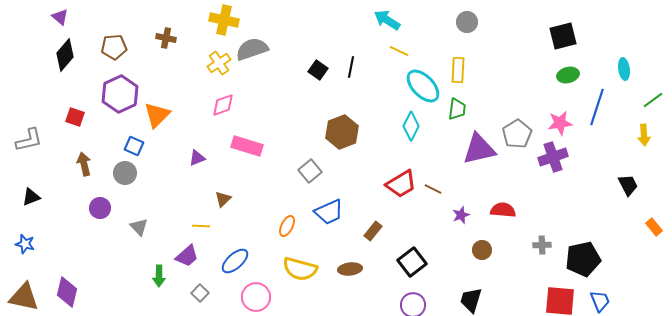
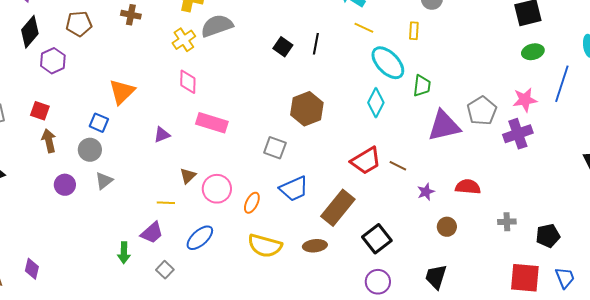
yellow rectangle: (458, 70) -> (414, 31), moved, size x0.7
purple hexagon: (120, 94) -> (53, 61), moved, size x0.7
pink diamond: (223, 105) -> (188, 82), turned -70
red square: (75, 117) -> (40, 111), moved
gray square: (310, 171) -> (275, 148), turned -30
gray triangle: (139, 227) -> (104, 181), moved, turned 36
brown rectangle: (373, 231) -> (338, 208), size x1.8
black pentagon: (583, 259) -> (548, 236), size x0.7
purple diamond: (67, 292) -> (32, 269), size x0.7
pink circle: (256, 297) -> (217, 189), moved

